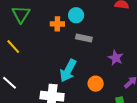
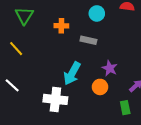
cyan circle: (76, 15) -> (97, 13), moved
purple star: (116, 58) -> (110, 68), moved

